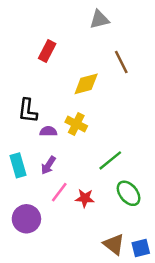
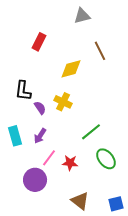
purple semicircle: (48, 131) -> (40, 108), turned 56
purple circle: (26, 219) -> (35, 180), moved
brown triangle: (114, 244) -> (80, 201), moved

